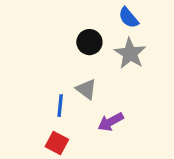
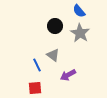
blue line: (60, 106) -> (37, 65), turned -32
red square: (57, 143) -> (35, 88), turned -32

